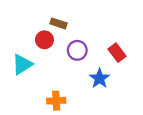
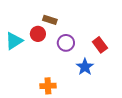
cyan triangle: (22, 64) -> (14, 41), moved

